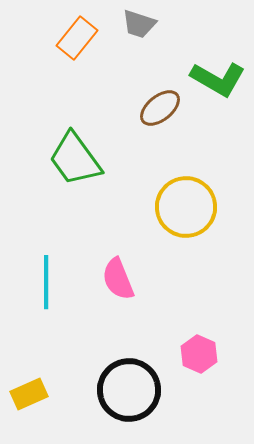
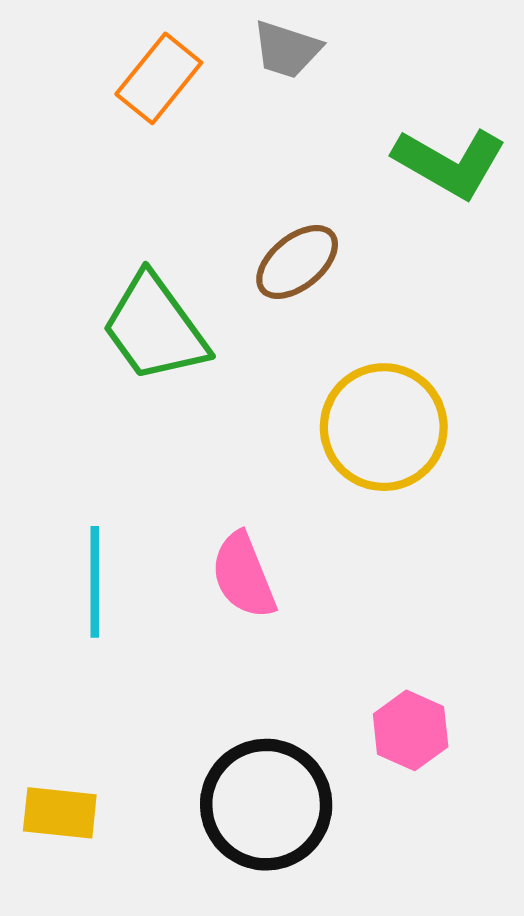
brown ellipse: (160, 108) -> (297, 262), moved
yellow rectangle: (29, 394) -> (60, 813), turned 30

